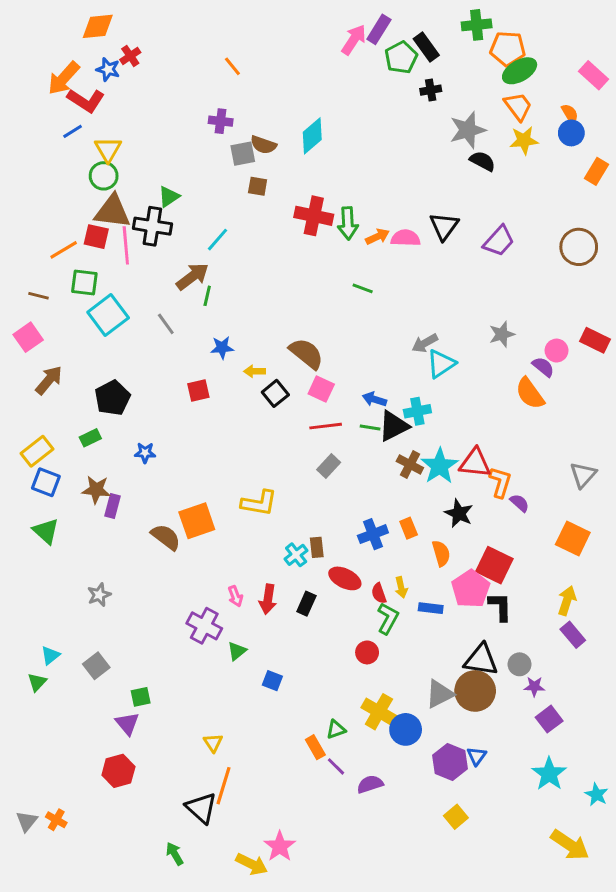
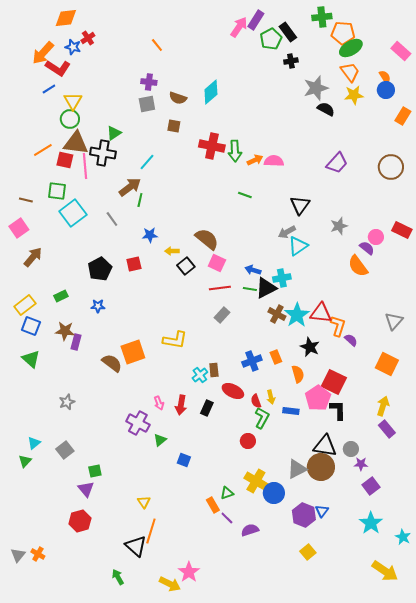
gray square: (243, 154) -> (147, 104), moved
black triangle: (444, 226) -> (300, 205), moved
orange line: (64, 250) -> (43, 150), moved
black pentagon: (112, 398) -> (100, 269), moved

